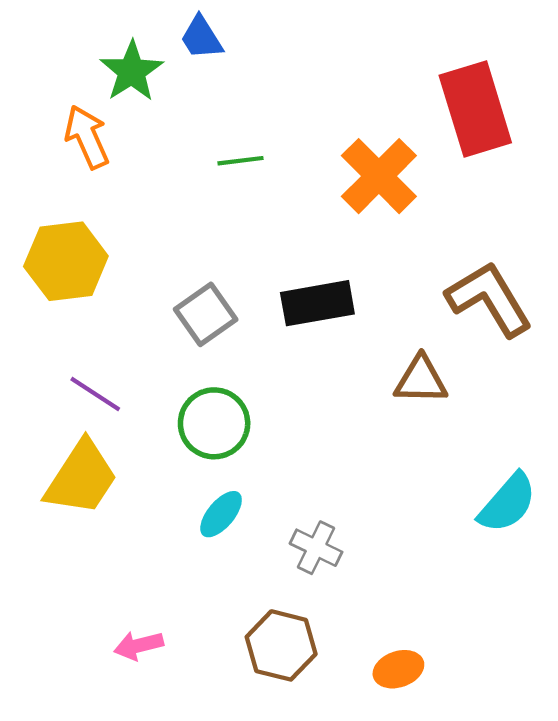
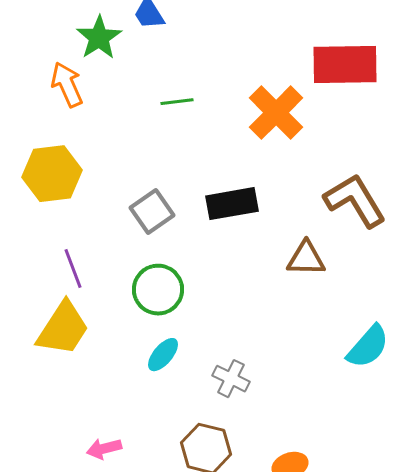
red rectangle: (475, 109) -> (345, 65), turned -74
purple line: (95, 394) -> (73, 269), turned 36

